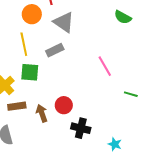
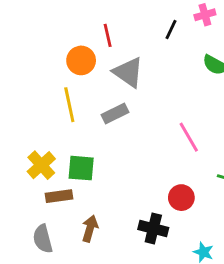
green square: (30, 72) -> (81, 168), moved
red circle: (64, 105) -> (181, 198), moved
brown arrow: (42, 113) -> (90, 229), moved, turned 36

